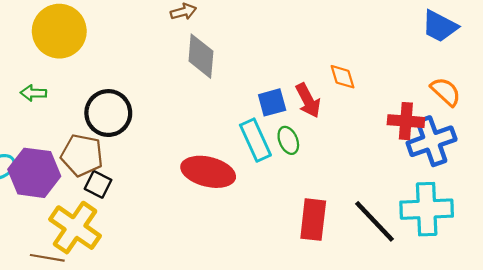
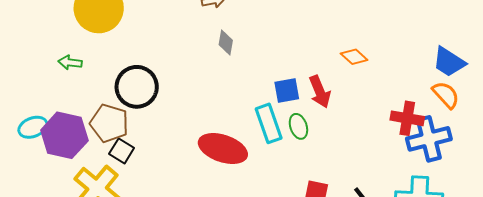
blue trapezoid: (440, 26) -> (449, 62), moved
gray diamond: (201, 56) -> (226, 42), size x0.6
orange diamond: (342, 77) -> (354, 57), moved, turned -36

